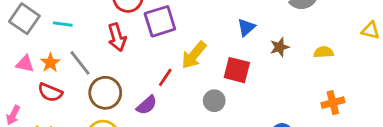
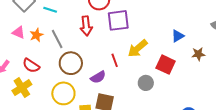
red line: (165, 77) -> (115, 60), turned -64
red semicircle: (50, 92) -> (31, 66), moved

